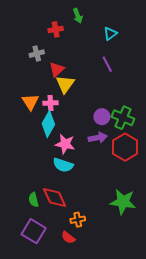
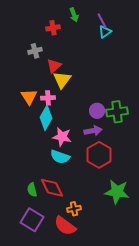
purple line: (107, 64) -> (102, 21), moved
green cross: (123, 118) -> (117, 112), turned -30
red hexagon: (125, 147) -> (99, 155), moved
red semicircle: (68, 238) -> (65, 226), size x1.6

